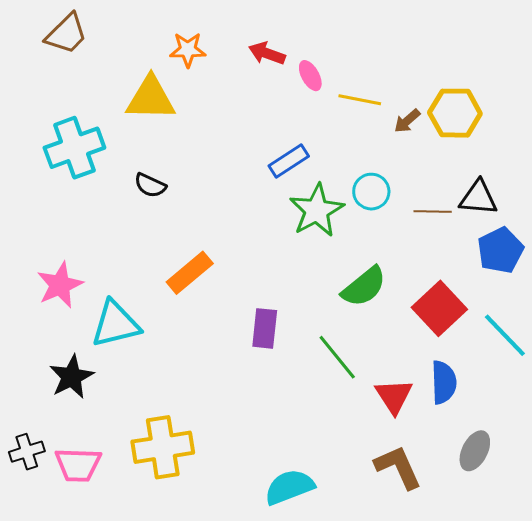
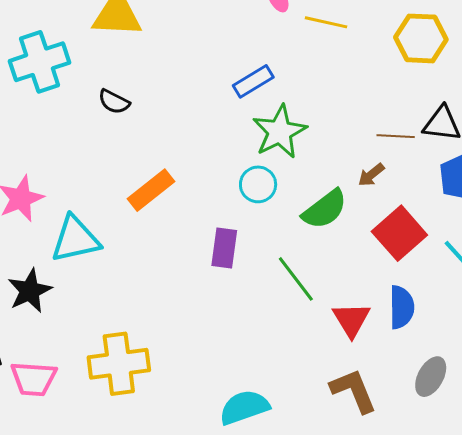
brown arrow: (407, 121) -> (371, 175), moved
cyan circle: (371, 192) -> (258, 184), moved

